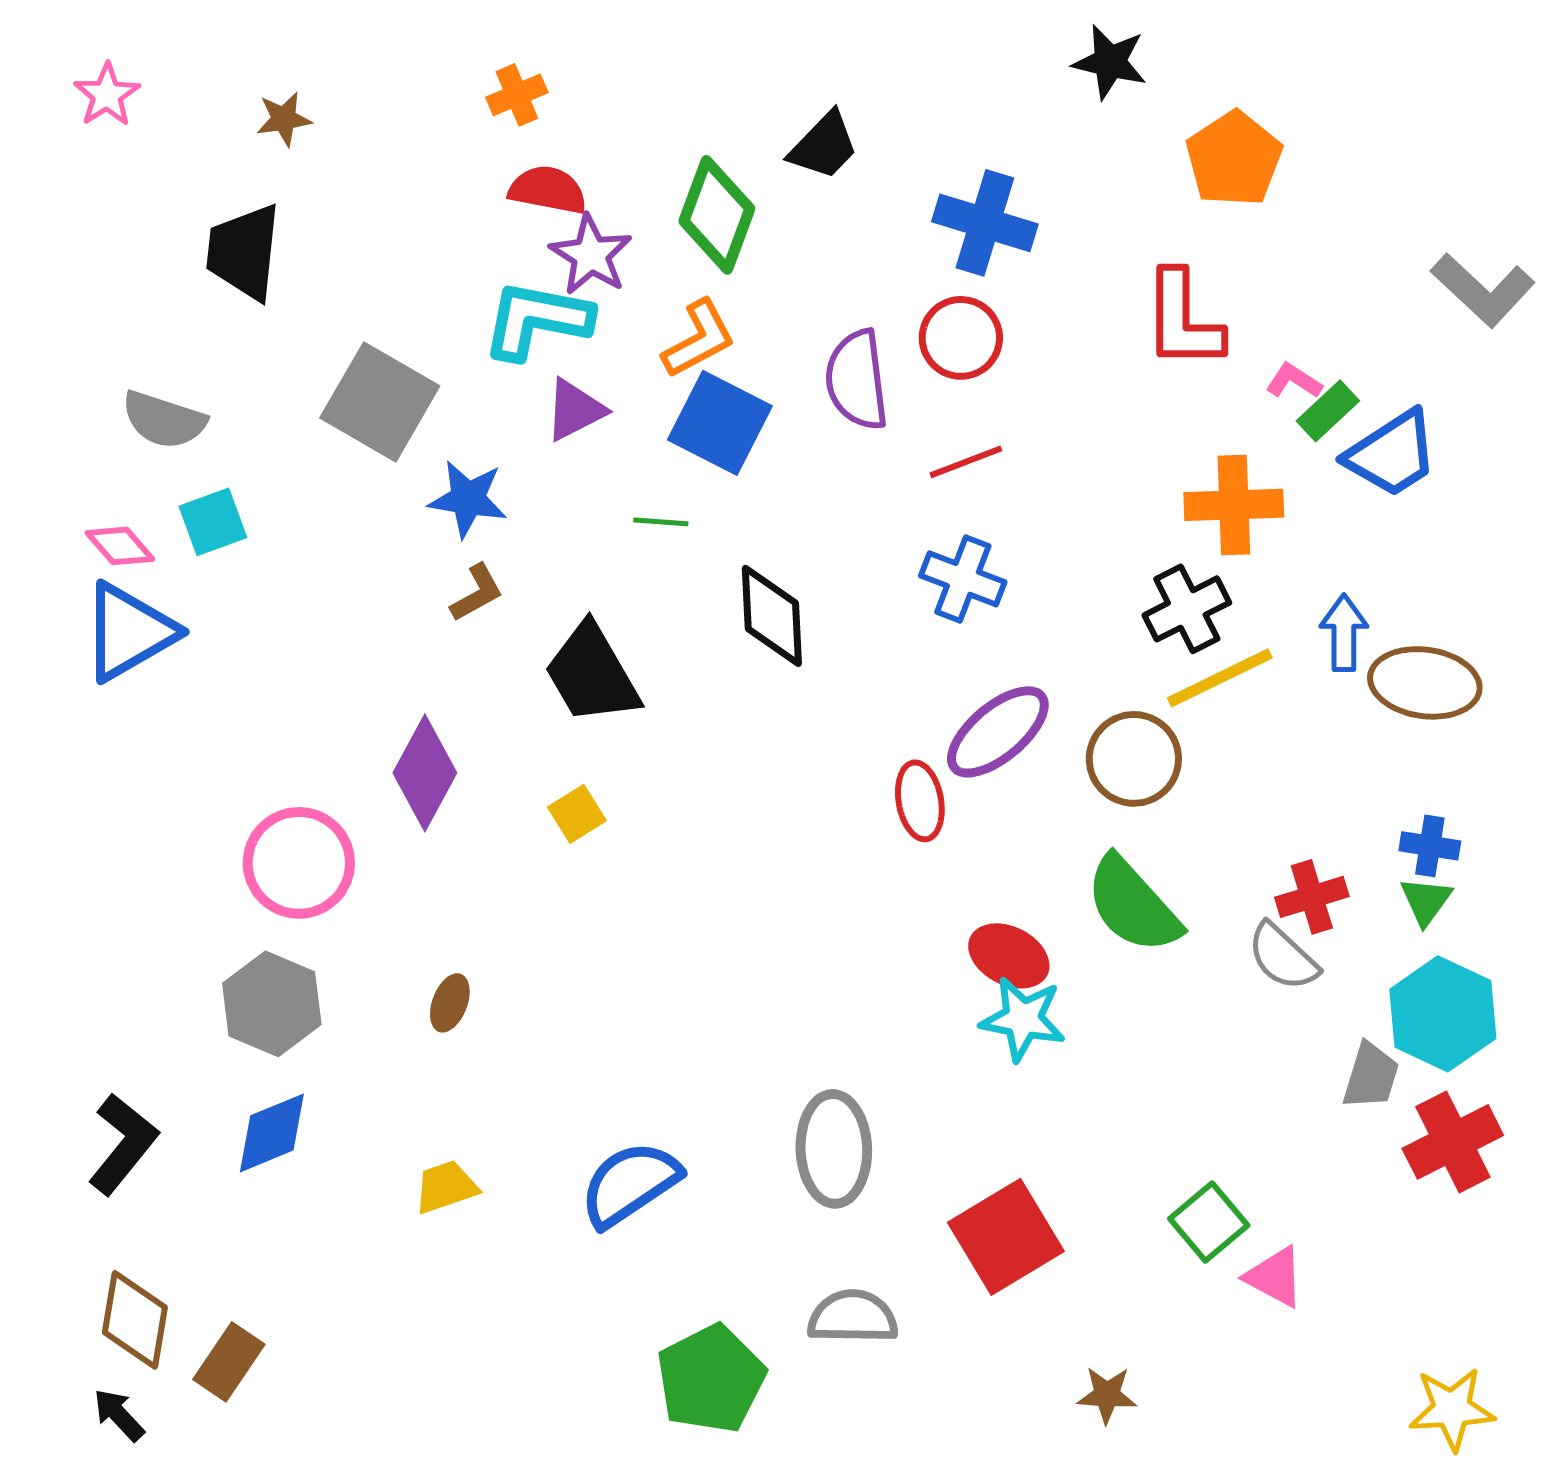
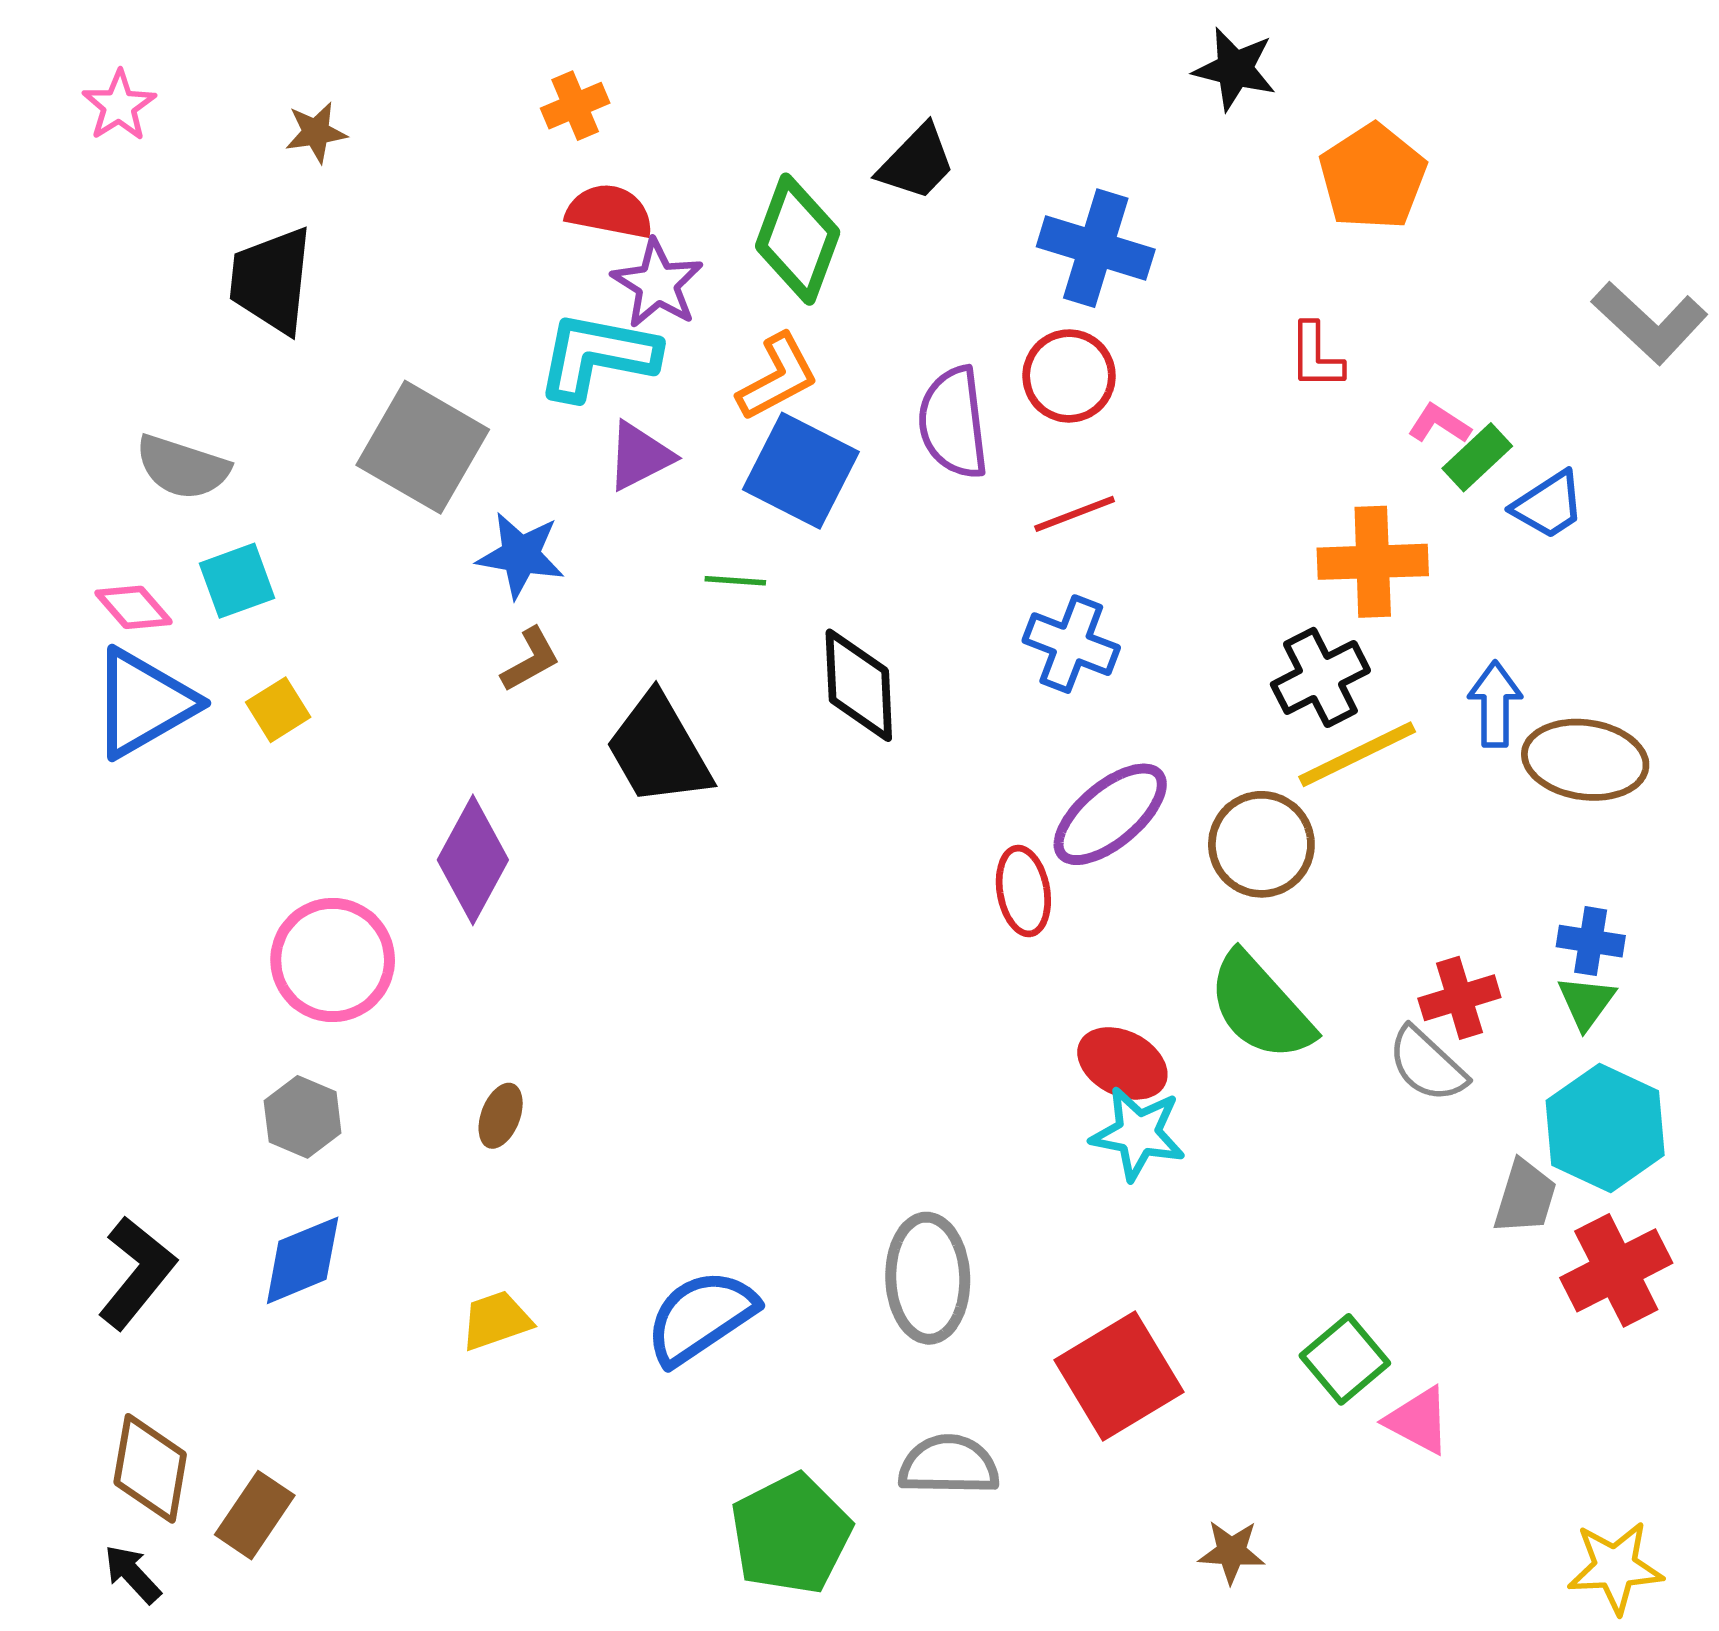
red L-shape: (1183, 320) -> (1316, 356), size x0.6
blue trapezoid: (1392, 454) -> (1548, 505), size x0.7
yellow square: (577, 814) -> (278, 710), moved
gray hexagon: (272, 1004) -> (303, 1117), size x0.7

